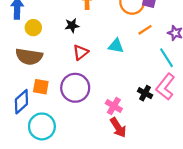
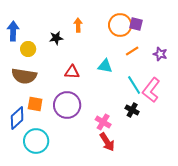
black star: (72, 25) -> (56, 38), moved
red triangle: (81, 52) -> (72, 72), turned 42
cyan line: (167, 58) -> (134, 85), moved
pink L-shape: (165, 87) -> (151, 90), moved

